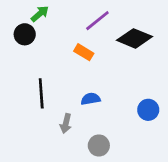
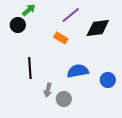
black diamond: (135, 38) -> (98, 28), turned -30
blue semicircle: (91, 99) -> (78, 71), moved, size x1.5
gray circle: (99, 145) -> (64, 99), moved

